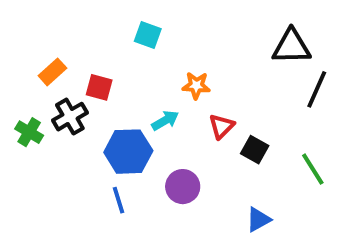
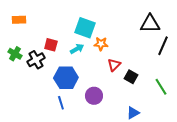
cyan square: (148, 35) -> (85, 28), moved, size x1.5
orange rectangle: (52, 72) -> (19, 20), moved, turned 40
cyan arrow: (165, 120) -> (77, 49), moved
green cross: (29, 132) -> (15, 54), moved

